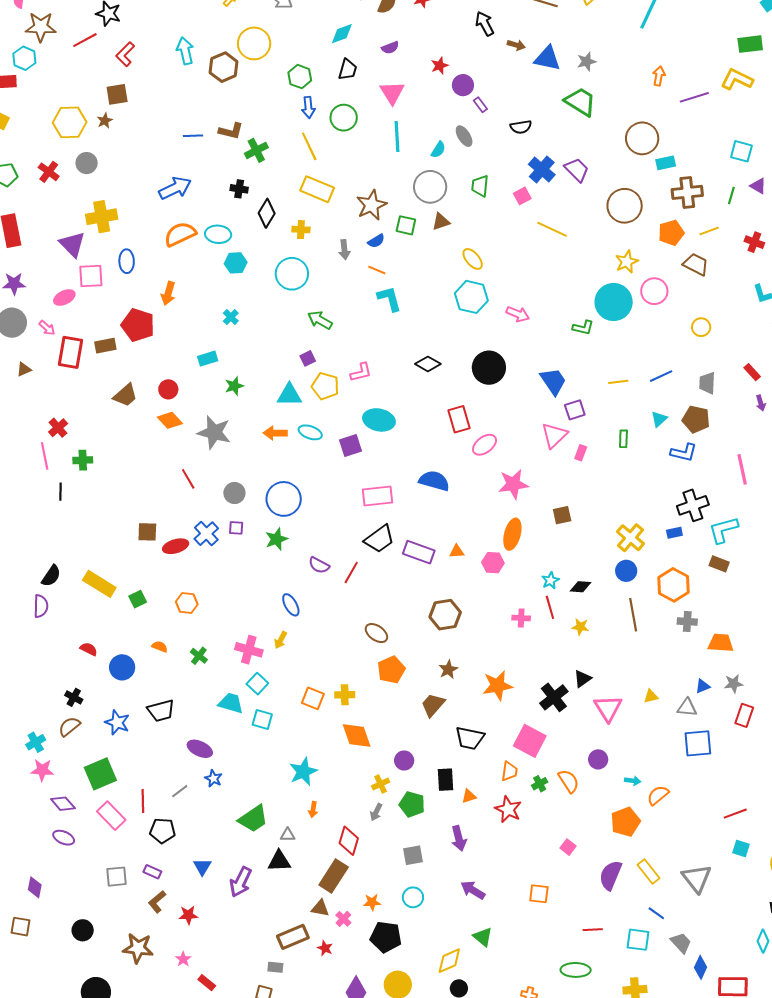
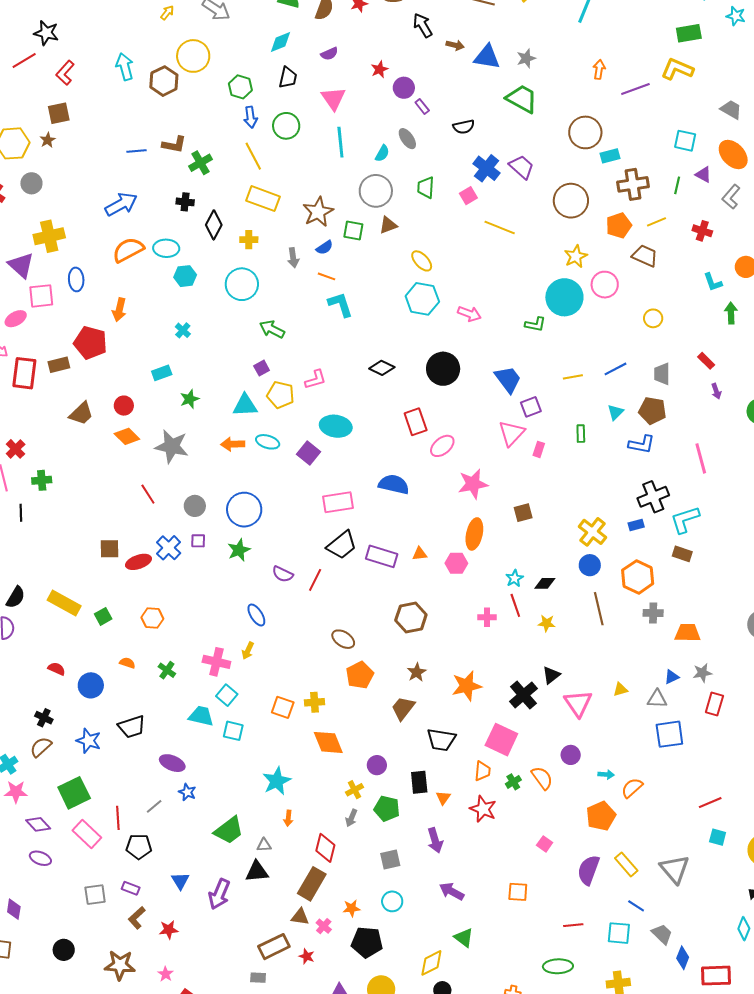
purple square: (351, 446) -> (308, 453), turned -30
orange triangle: (469, 796) -> (443, 798), turned -35

